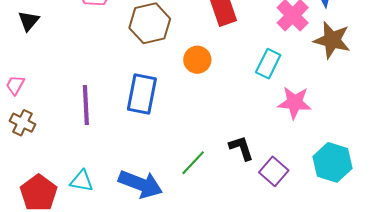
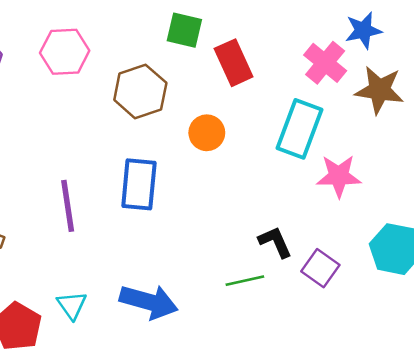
cyan rectangle: (268, 64) -> (299, 129), size x1.5
green line: (193, 163) -> (245, 281), moved, turned 40
cyan triangle: (82, 181) -> (72, 305), turned 50

